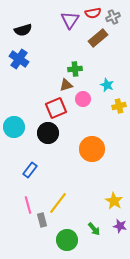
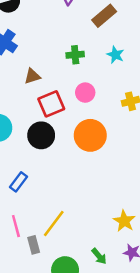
brown triangle: (66, 85) -> (32, 76), moved
cyan star: (107, 85) -> (115, 55), moved
orange circle: (92, 149) -> (90, 135), moved

